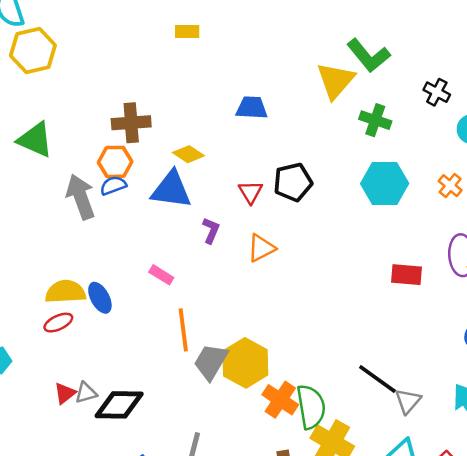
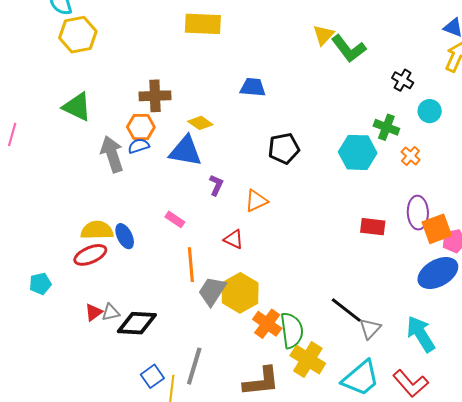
yellow rectangle: (187, 32) -> (203, 24), size x1.8
yellow triangle: (336, 81) -> (323, 35), moved, size x0.7
green cross: (375, 120) -> (386, 127), moved
red triangle: (250, 192) -> (234, 239), moved, turned -35
red ellipse: (58, 323) -> (90, 255), size x1.4

